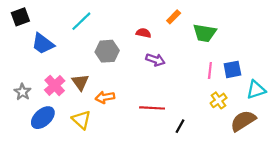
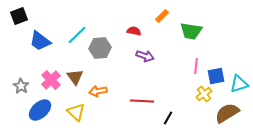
cyan line: (81, 21) -> (77, 35), moved
blue square: (232, 69) -> (216, 76), moved

